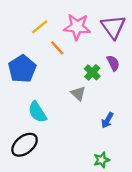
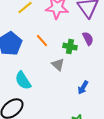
orange line: (57, 48) -> (42, 41), moved
green cross: (92, 72) -> (70, 47), turned -32

